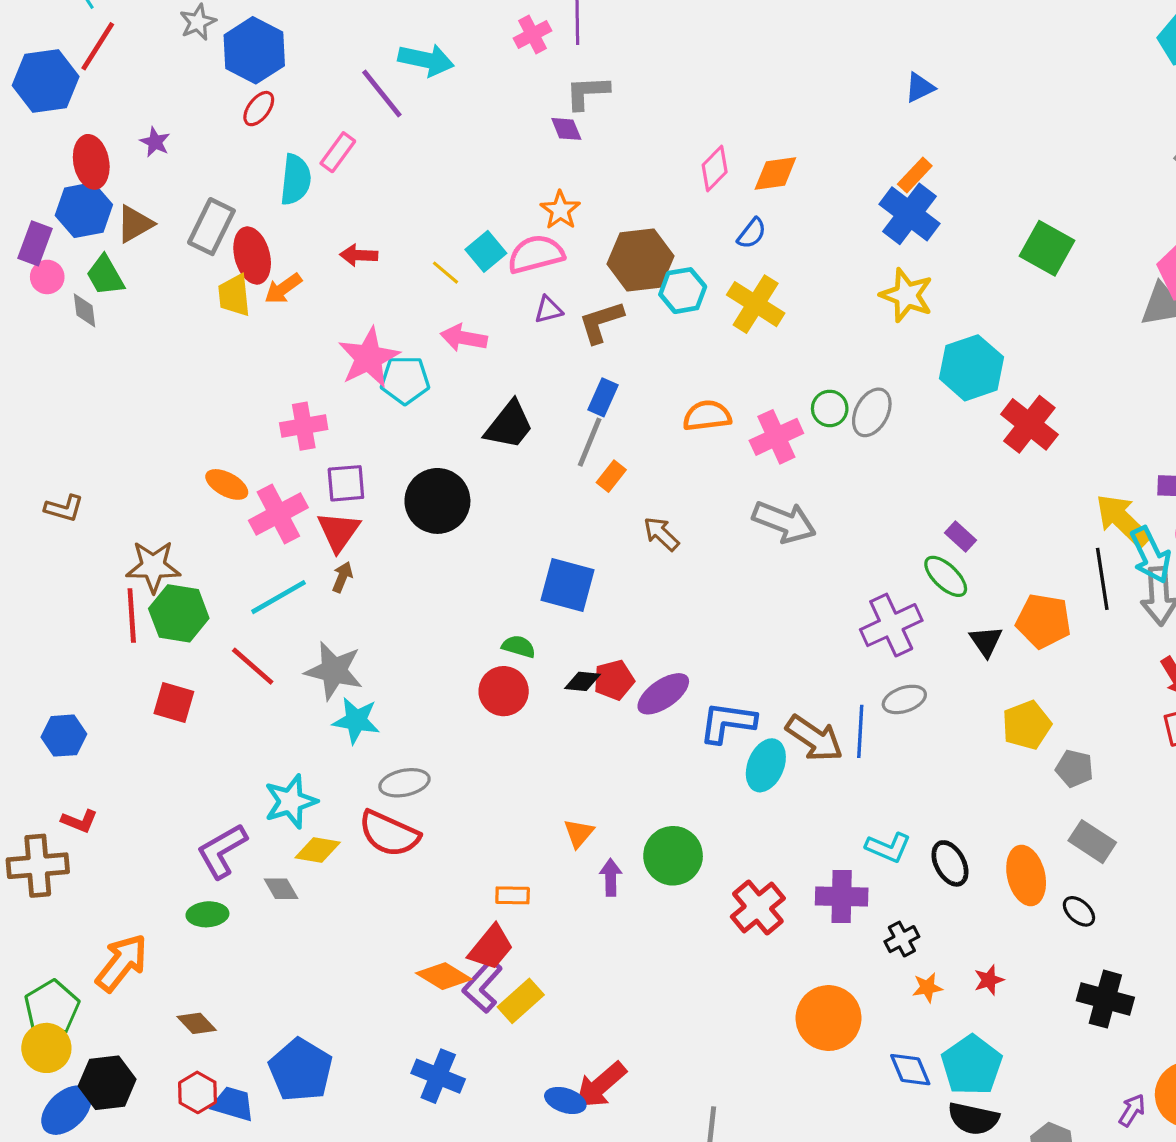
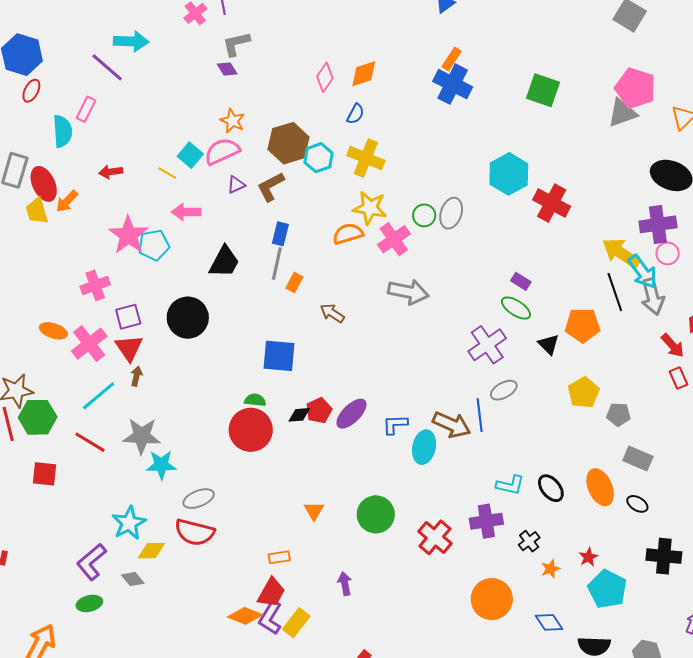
yellow star: (907, 295) -> (370, 208), moved
red circle: (504, 691) -> (251, 430), size x1.4
blue L-shape: (728, 722) -> (395, 424), size x0.7
purple arrow: (611, 877) -> (345, 584), moved
cyan pentagon: (972, 1065) -> (607, 589), moved

